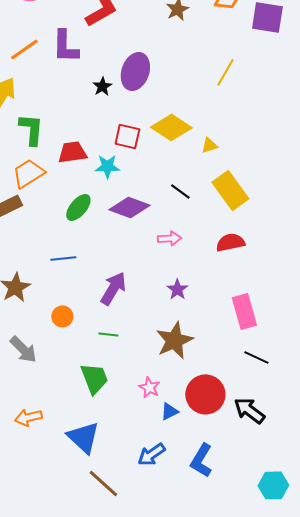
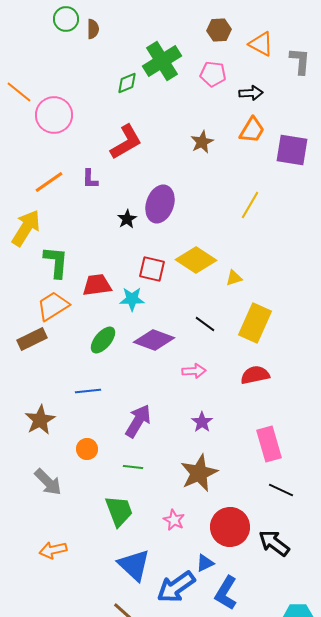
purple L-shape: (65, 46) -> (90, 179), size x0.6
yellow rectangle: (230, 190) -> (255, 323), turned 60
blue triangle: (169, 411) -> (205, 563), moved
blue triangle: (83, 437) -> (134, 565), moved
blue arrow: (151, 454) -> (176, 587), size x1.4

